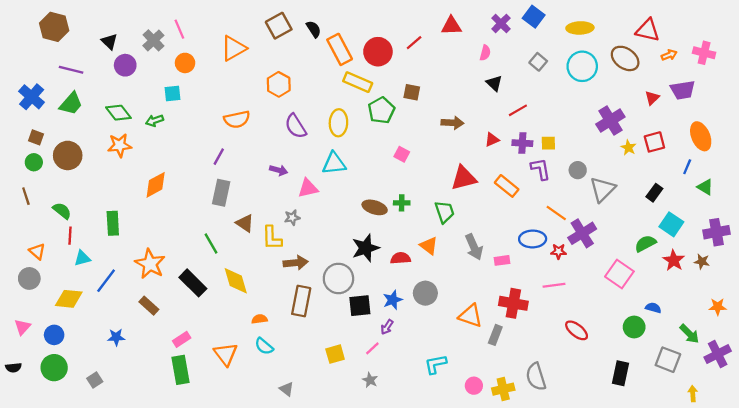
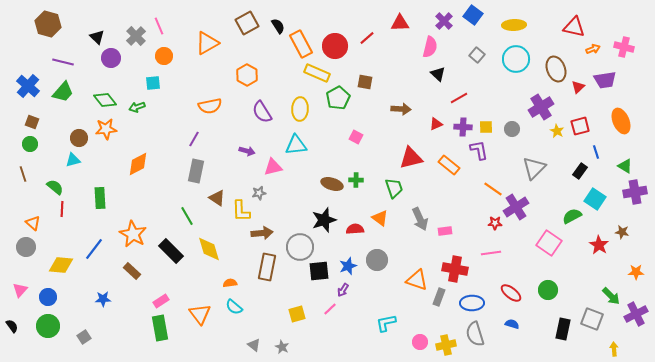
pink semicircle: (485, 53) -> (430, 47), size x1.5
brown ellipse: (625, 58) -> (556, 69), moved, turned 35
brown circle: (68, 155) -> (79, 138), moved, size x0.7
blue line: (687, 167) -> (596, 152), moved, turned -40
gray circle: (578, 170) -> (512, 129), moved
purple cross: (716, 232) -> (635, 192), moved
blue ellipse: (533, 239) -> (472, 303), moved
cyan triangle: (82, 258) -> (73, 160), moved
red star: (674, 260) -> (599, 245), moved
blue semicircle: (653, 308) -> (512, 324), moved
green circle: (634, 327) -> (548, 290), moved
black semicircle: (13, 368) -> (12, 326), turned -120
black rectangle: (621, 373) -> (563, 329), moved
gray star: (370, 380) -> (282, 347), moved

